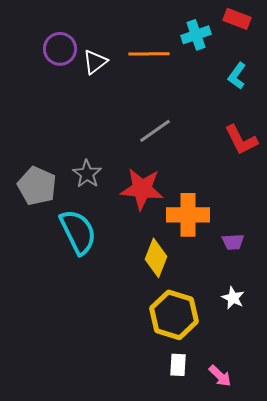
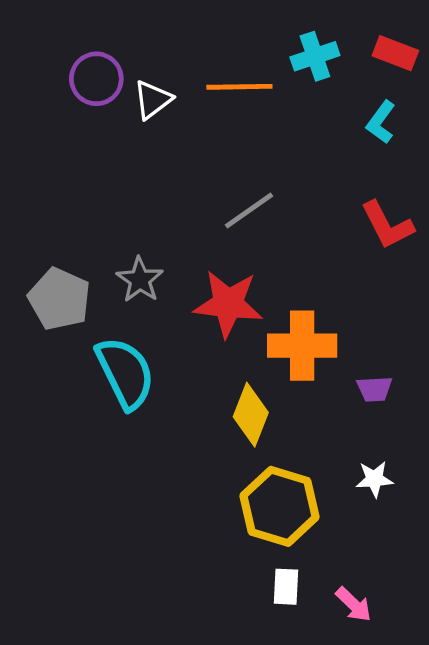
red rectangle: (237, 19) -> (395, 53), moved
white star: (233, 298) -> (374, 479), turned -30

